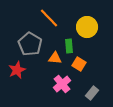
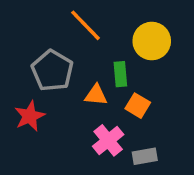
gray rectangle: (92, 93) -> (145, 156), moved, turned 40

